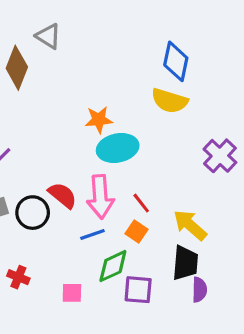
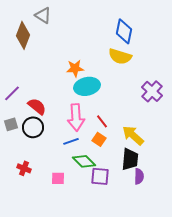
red semicircle: (63, 195) -> (37, 106), moved
green diamond: (113, 266) -> (84, 161), turned 70

